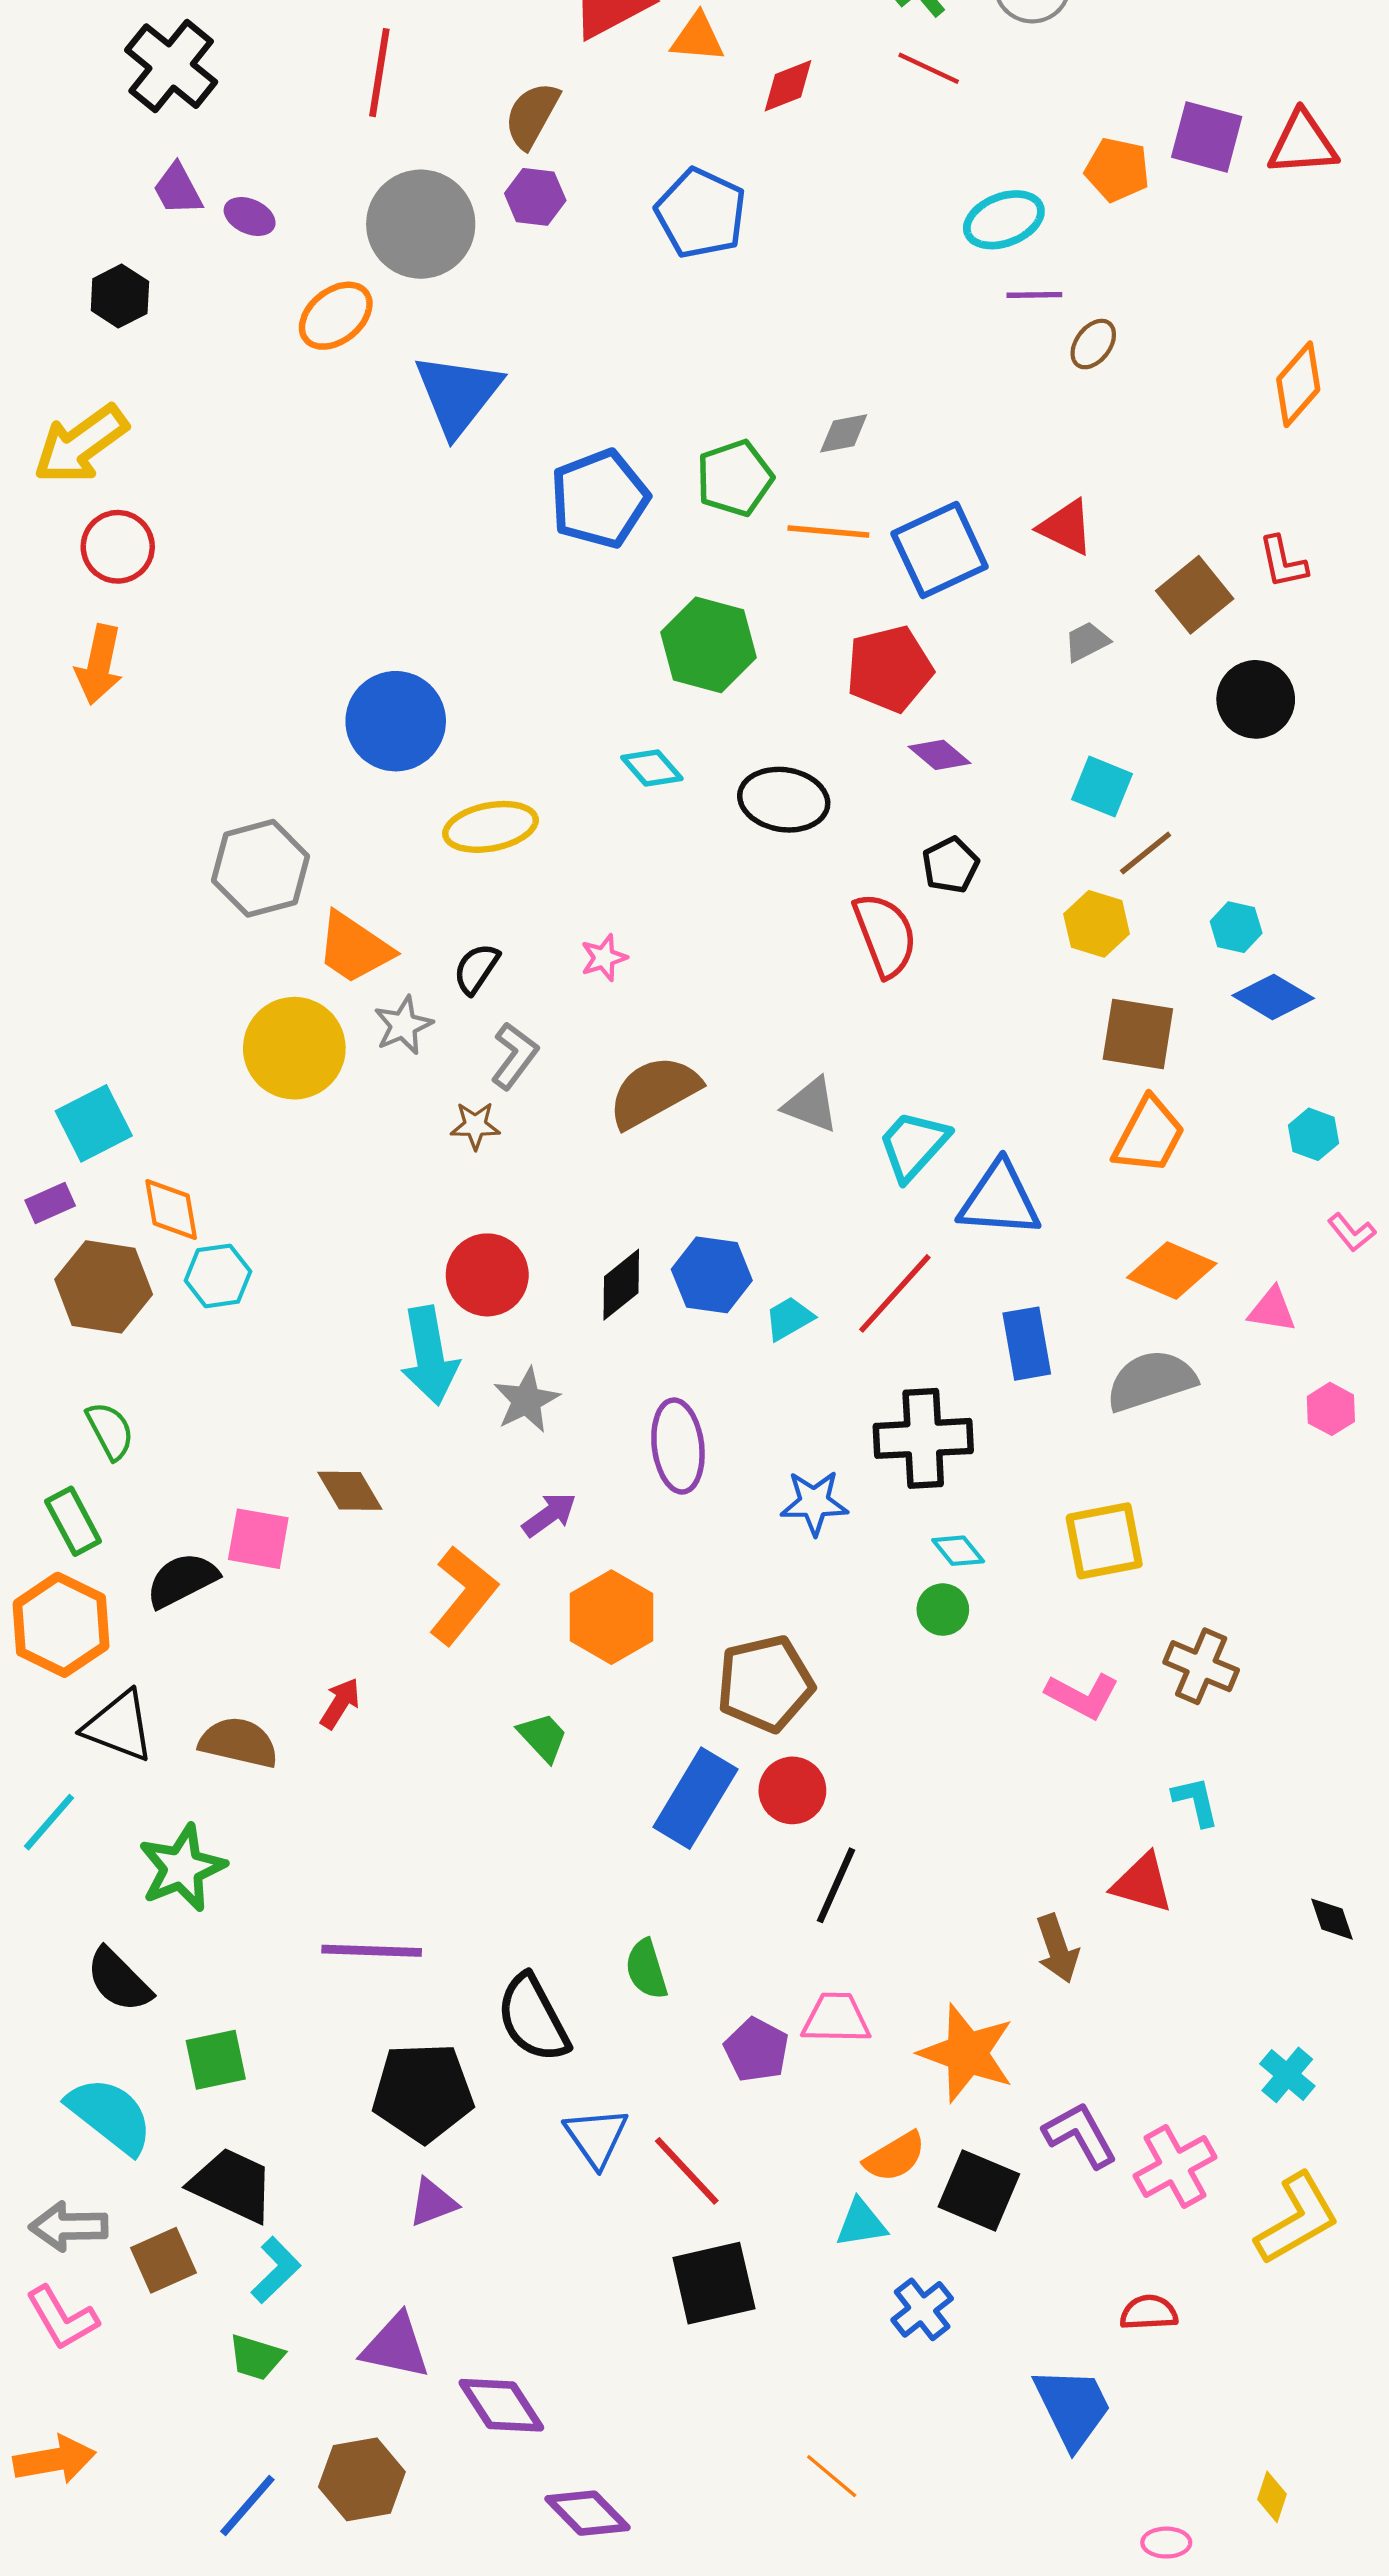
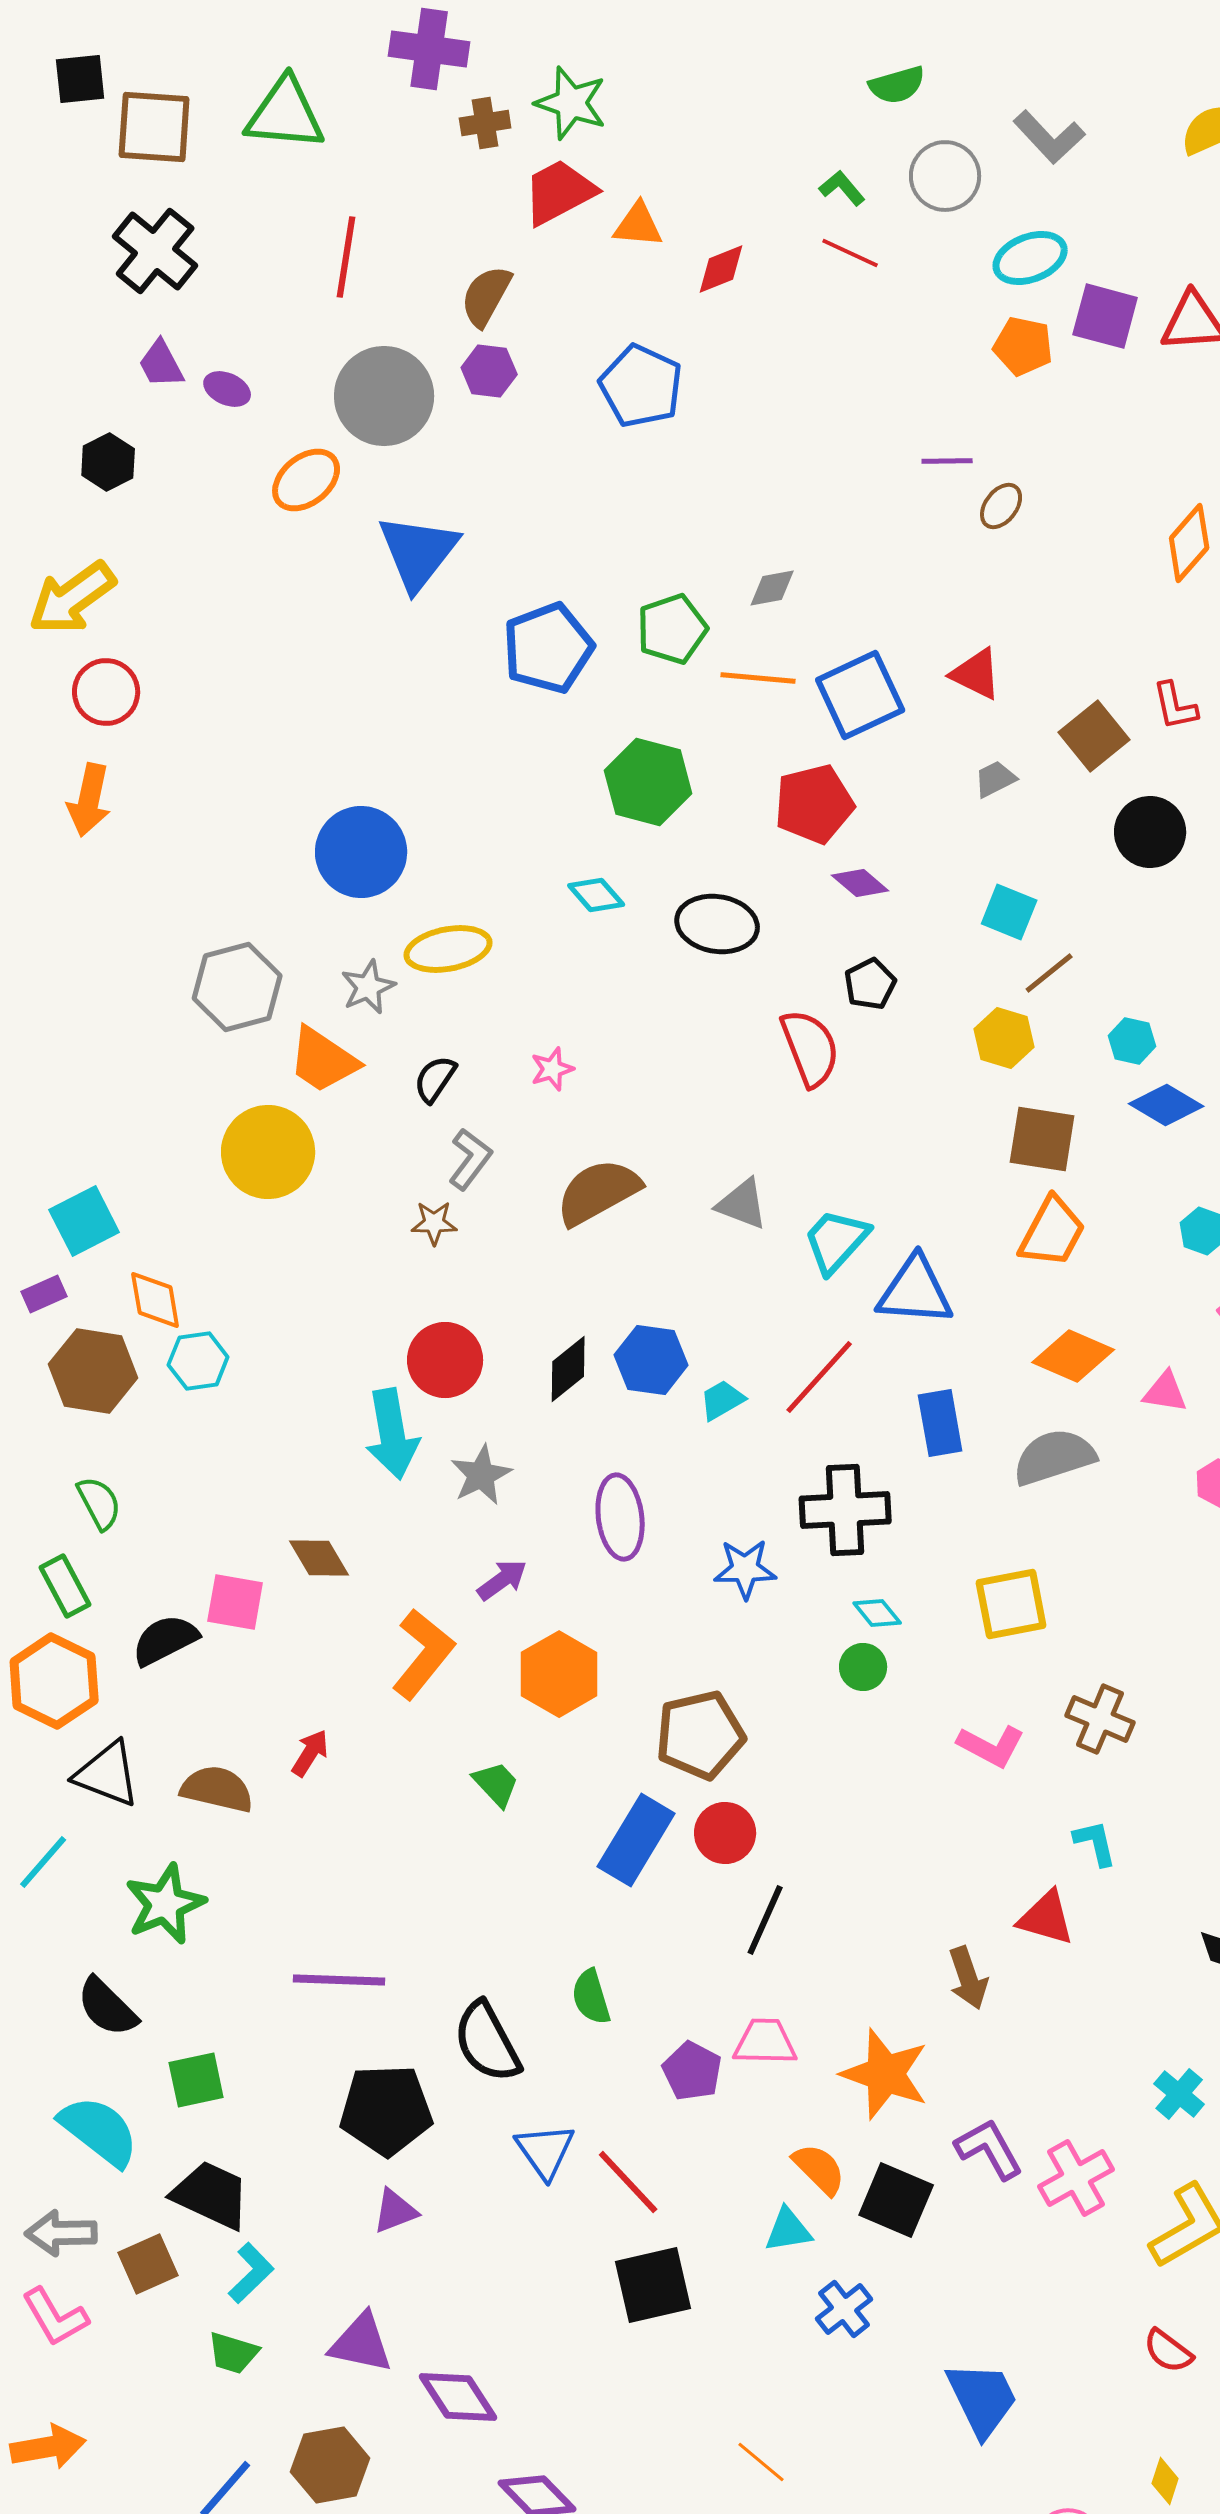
cyan ellipse: (1004, 220) -> (1030, 258), moved
gray star: (403, 1025) -> (368, 987), moved
orange semicircle: (895, 2157) -> (819, 2169), turned -104
red semicircle: (1149, 2313) -> (1168, 2351), moved, turned -140

